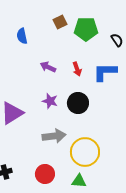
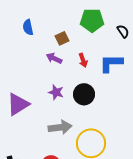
brown square: (60, 22) -> (62, 38), moved

